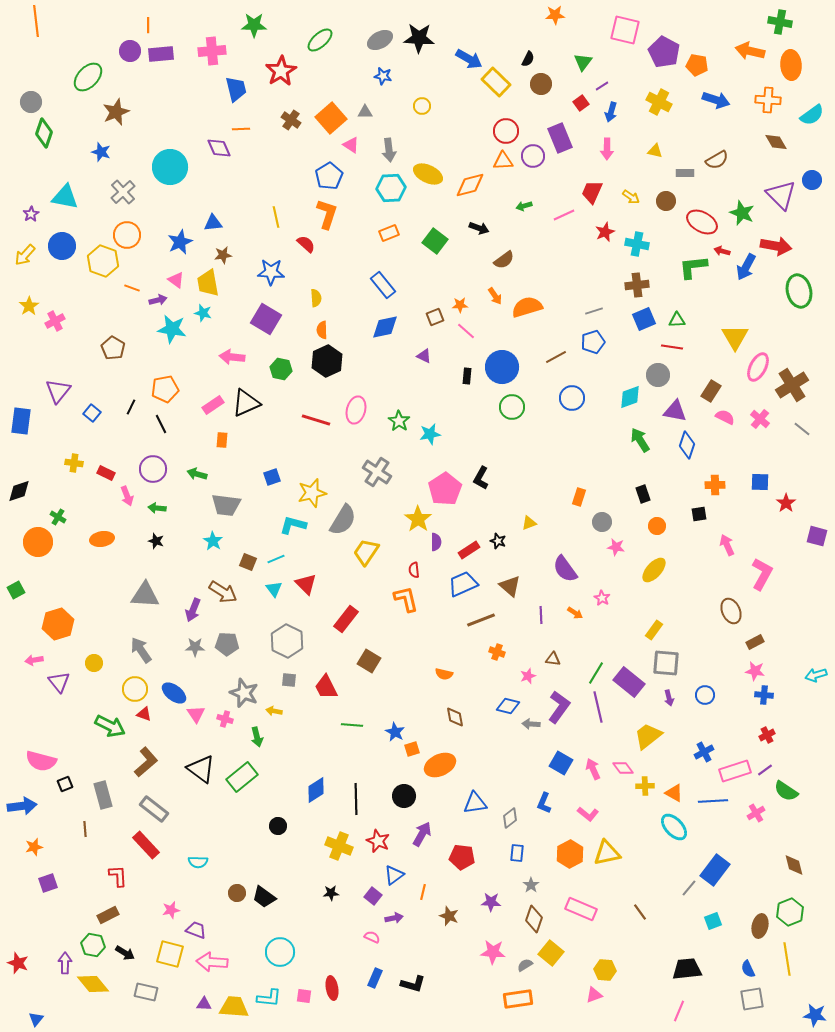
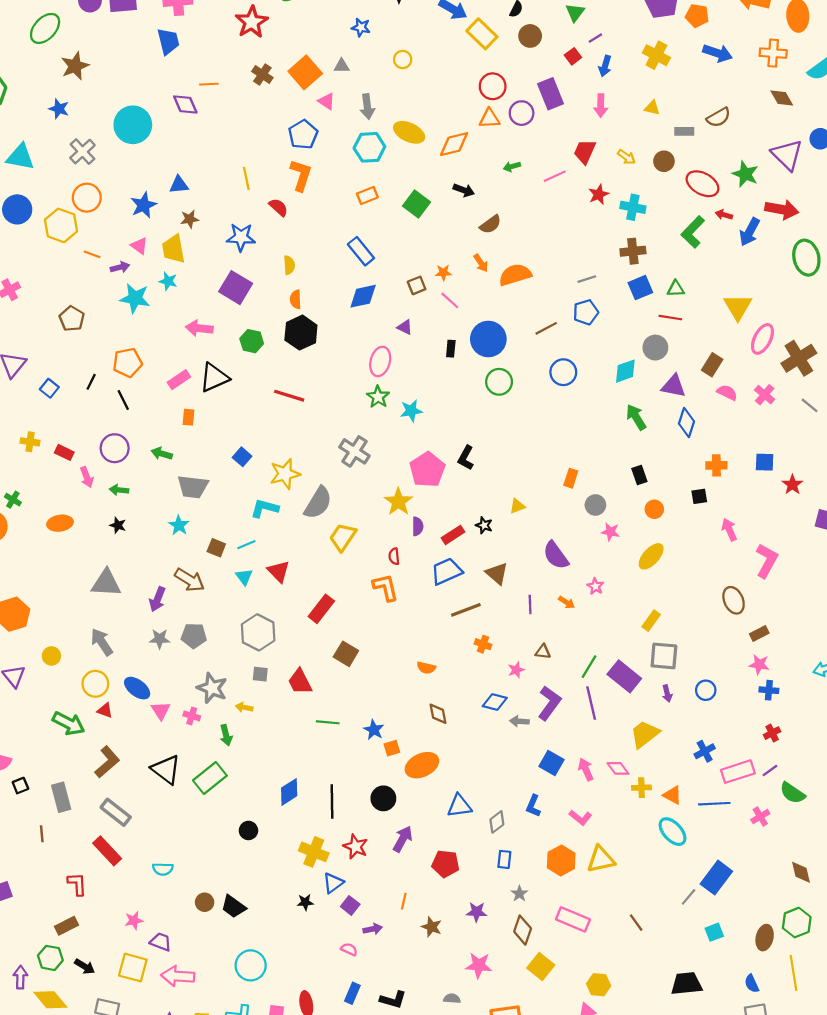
blue trapezoid: (236, 89) -> (168, 41), moved
green L-shape: (693, 267) -> (693, 232), turned -40
pink ellipse: (356, 410) -> (380, 361), moved
blue square: (272, 477) -> (242, 457), turned -30
blue triangle: (394, 875) -> (333, 883), moved
gray semicircle: (525, 965) -> (452, 999), moved, turned 35

